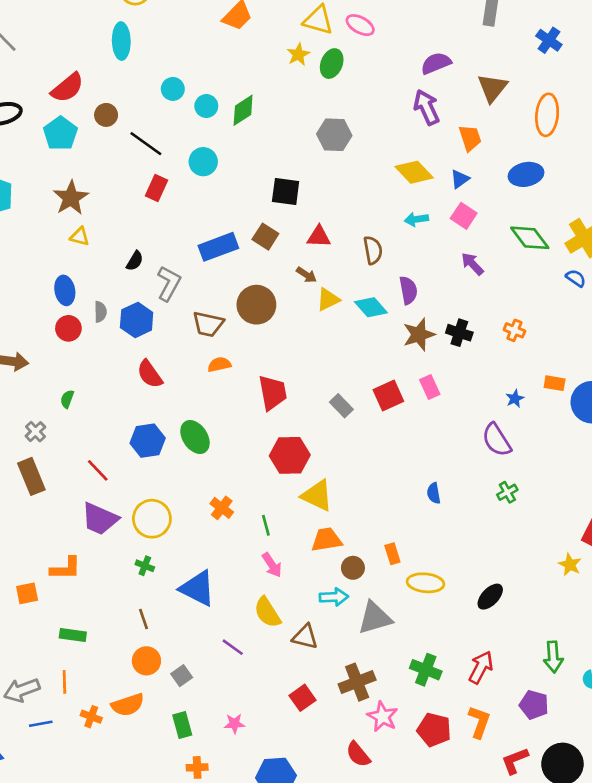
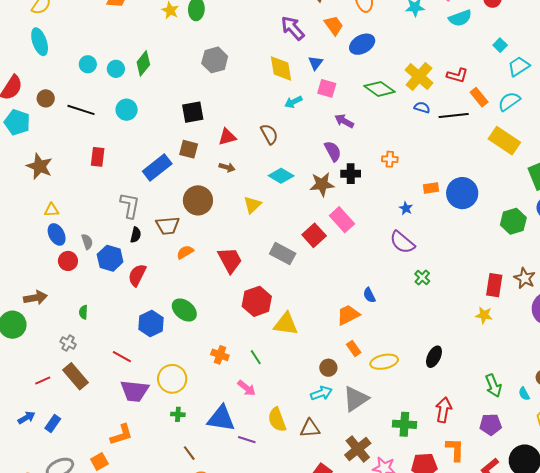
purple arrow: (427, 107) -> (293, 28), moved
orange trapezoid: (470, 138) -> (334, 25), moved
yellow diamond: (414, 172) -> (281, 68), turned 52
red rectangle: (156, 188) -> (98, 157), moved
yellow triangle: (80, 237) -> (52, 210), moved
black semicircle: (135, 261) -> (136, 235), moved
purple semicircle: (408, 290) -> (333, 151), moved
yellow triangle: (328, 299) -> (252, 205), moved
blue hexagon: (137, 320) -> (110, 258), moved
brown star: (419, 335) -> (322, 184), turned 30
red semicircle: (150, 374) -> (137, 275), turned 80
pink rectangle: (430, 387) -> (342, 220), size x1.4
gray rectangle: (341, 406) -> (283, 254), size x1.4
orange trapezoid: (326, 540) -> (348, 315), moved
pink arrow: (272, 565) -> (247, 388), moved
yellow semicircle: (267, 612) -> (277, 420), turned 30
purple line: (233, 647) -> (247, 440), moved

